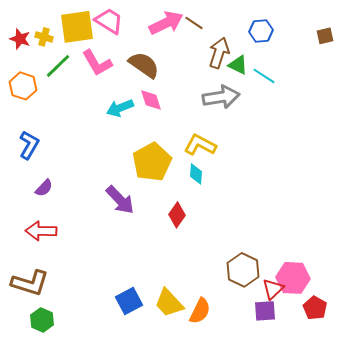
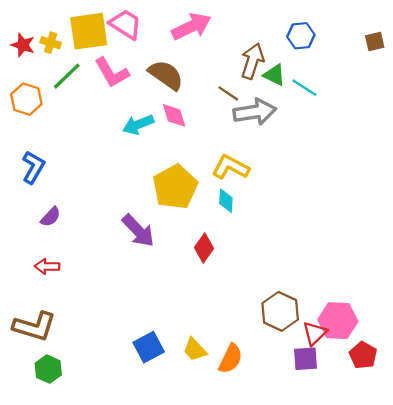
brown line: (194, 23) -> (228, 93), moved
red arrow: (41, 231) -> (47, 266), size x0.7
yellow trapezoid: (169, 303) -> (195, 349), size x0.7

